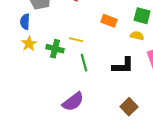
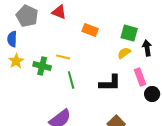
orange rectangle: (109, 21) -> (90, 30), moved
yellow semicircle: (137, 36) -> (124, 53), turned -48

